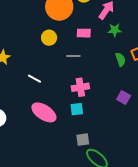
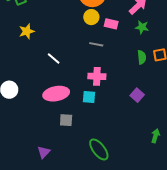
yellow circle: (49, 38) -> (91, 17), moved
pink ellipse: (44, 112) -> (56, 94), turned -55
gray square: (83, 140) -> (66, 120), moved

